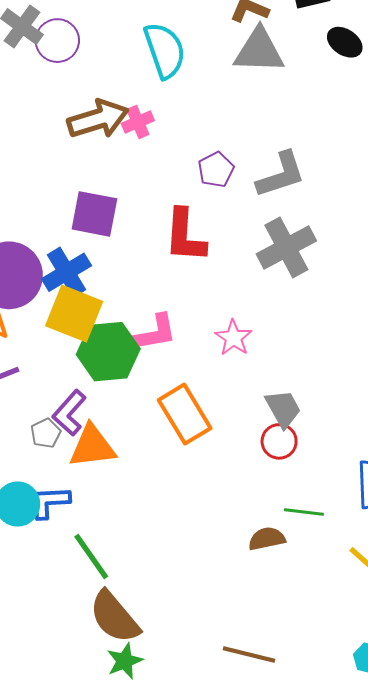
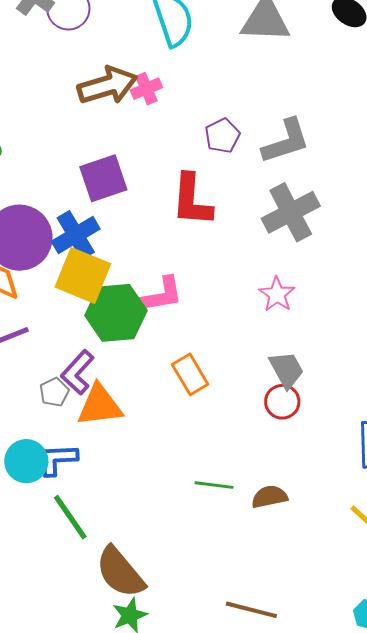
purple square: (94, 214) -> (103, 178), turned -30
pink star: (233, 338) -> (277, 294), moved
orange rectangle: (185, 414) -> (190, 374), size x0.7
green line: (304, 512) -> (214, 485), moved
green line: (91, 556) -> (70, 517), moved

